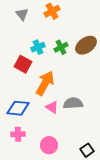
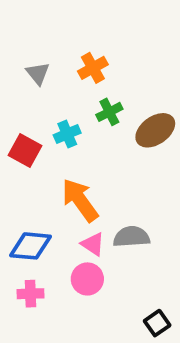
green cross: (61, 47) -> (109, 112), moved
red square: (23, 64) -> (25, 151), moved
orange arrow: (45, 83) -> (80, 200), turned -65
pink circle: (49, 145) -> (87, 279), moved

